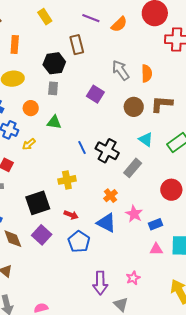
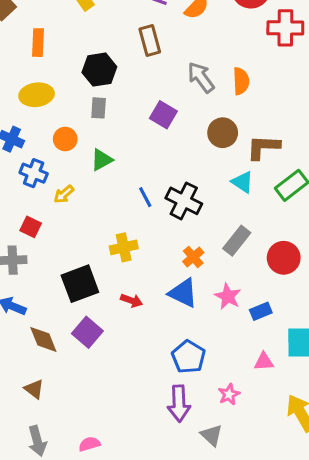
brown rectangle: (77, 45) -> (150, 41), moved
brown L-shape: (162, 104) -> (263, 147), moved
green triangle: (54, 122) -> (102, 160), turned -35
gray rectangle: (133, 168) -> (237, 241), moved
orange cross: (110, 196) -> (193, 257), moved
blue triangle: (106, 223) -> (183, 293), moved
blue pentagon: (79, 242) -> (188, 357), moved
pink triangle: (156, 249) -> (264, 362), moved

